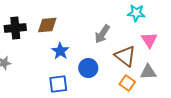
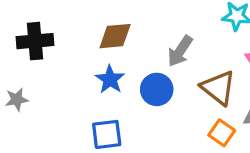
brown diamond: (47, 25) -> (115, 36), moved
blue circle: (88, 68) -> (157, 89), moved

